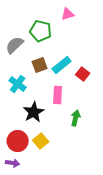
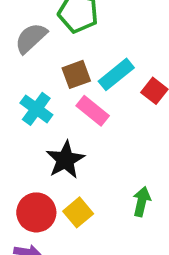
pink rectangle: (58, 95) -> (93, 111), moved, turned -54
green arrow: (76, 118) -> (142, 202), moved

